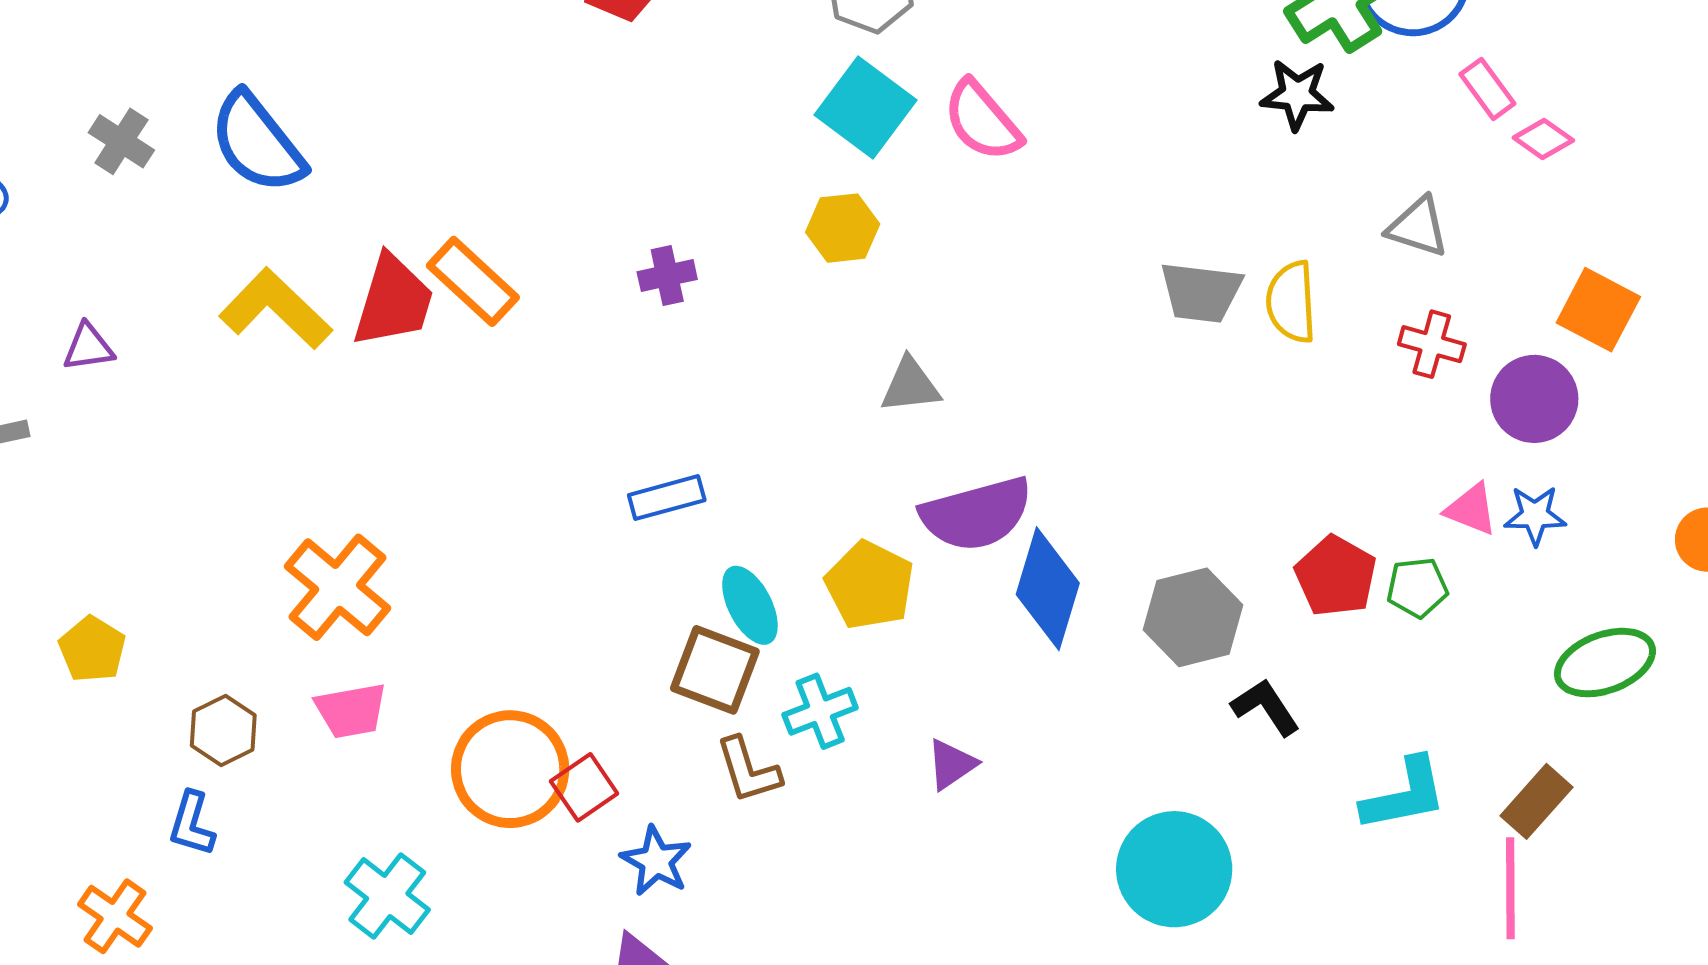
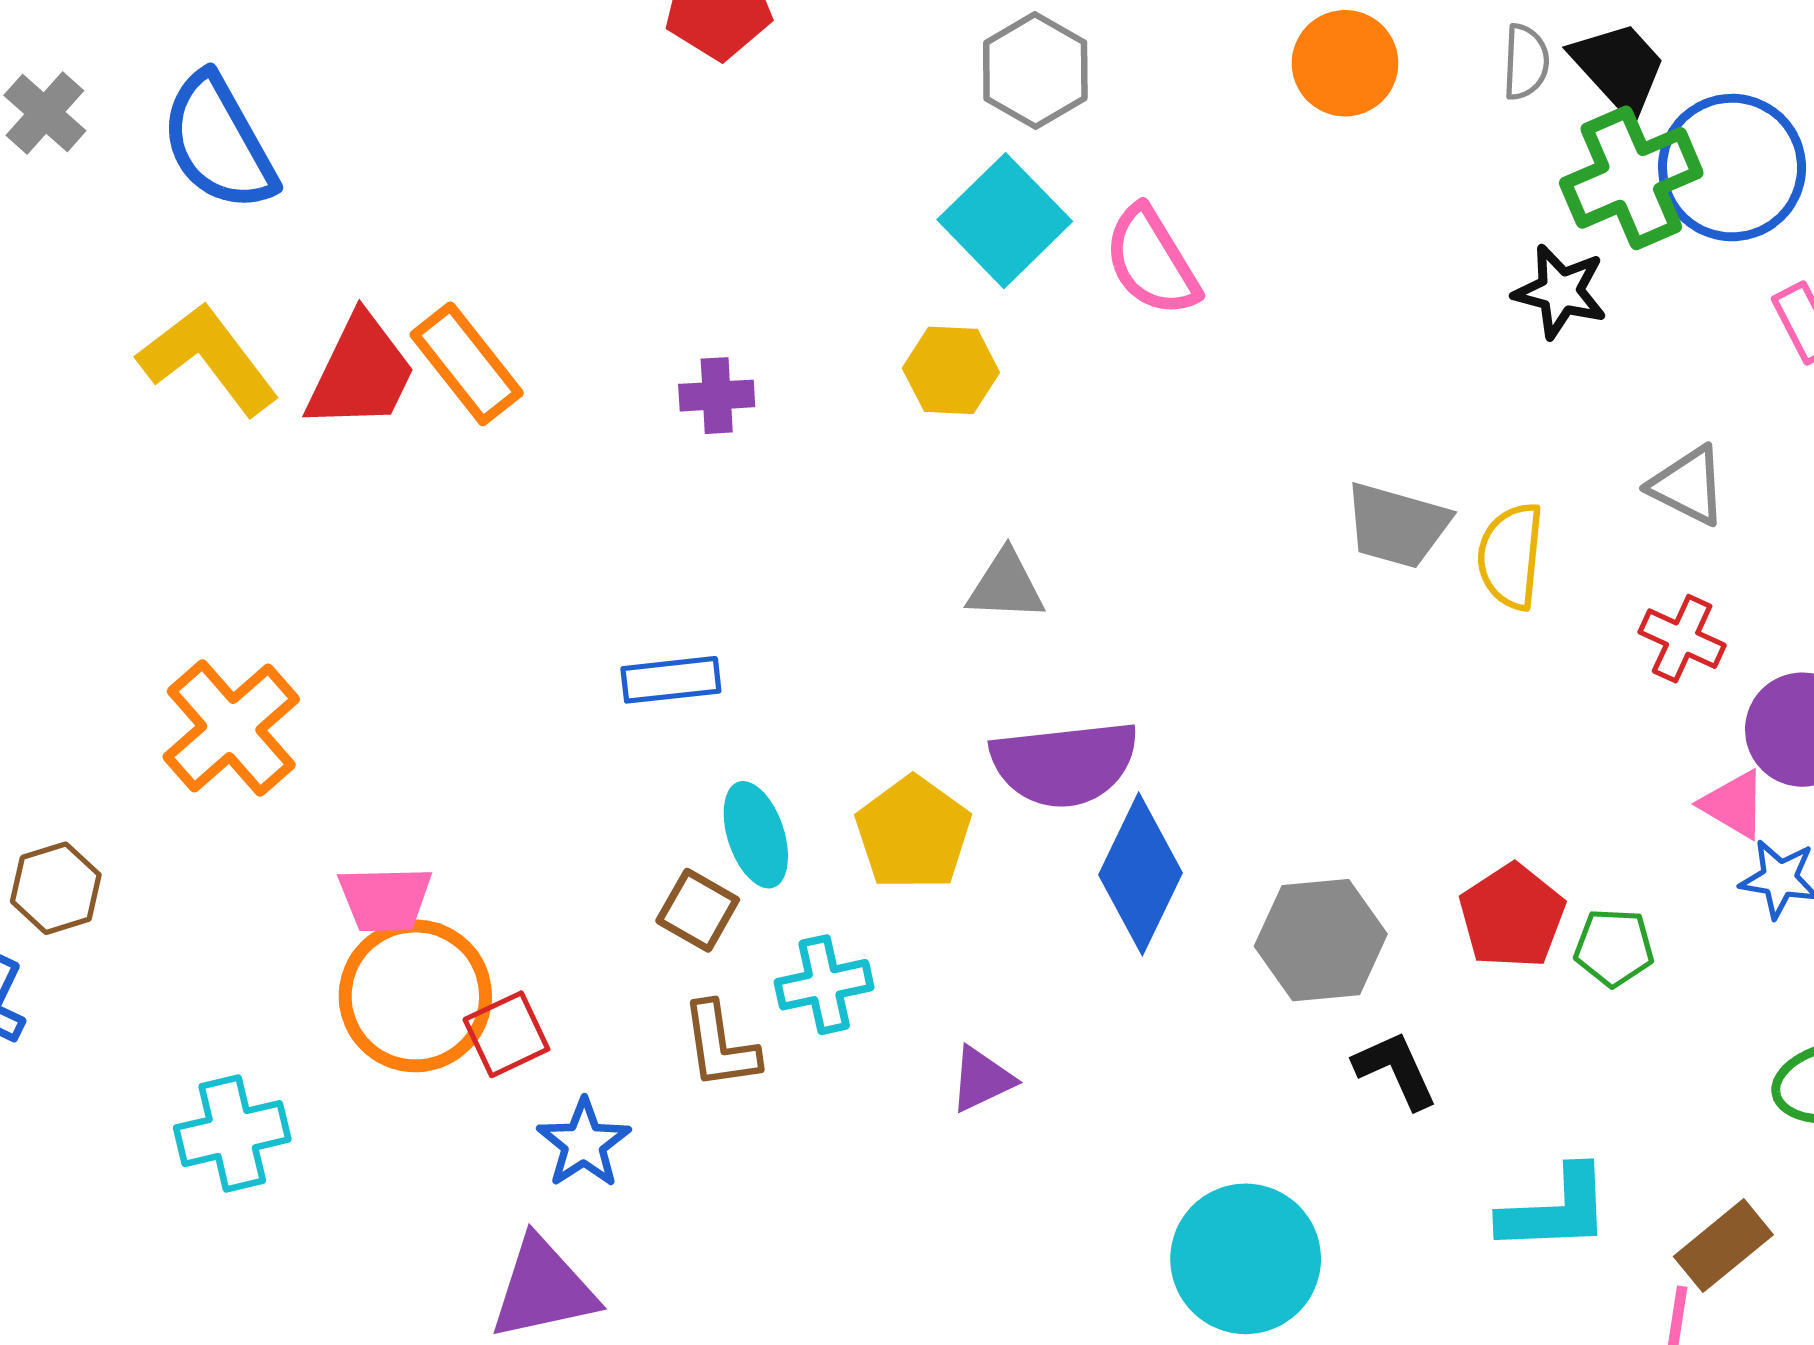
pink triangle: (1471, 509) -> (1734, 804), moved
brown square: (715, 670) -> (698, 910), size x0.7
pink trapezoid: (351, 711) -> (385, 899), moved
cyan cross: (387, 896) -> (232, 1134), turned 30

